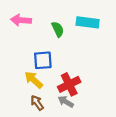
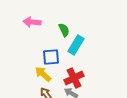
cyan rectangle: (88, 22) -> (76, 45), moved, turned -66

